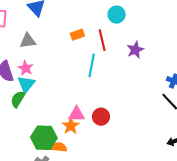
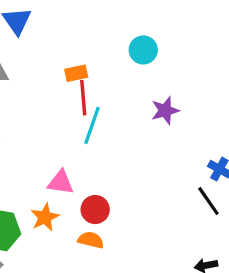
red line: (102, 40) -> (83, 98), moved
pink triangle: (77, 114) -> (61, 182), moved
orange semicircle: (59, 147) -> (91, 240), moved

